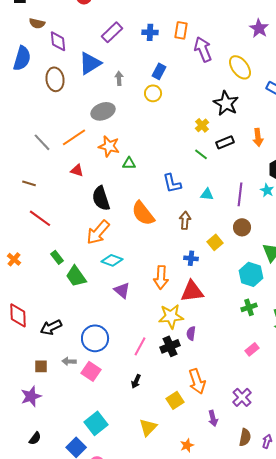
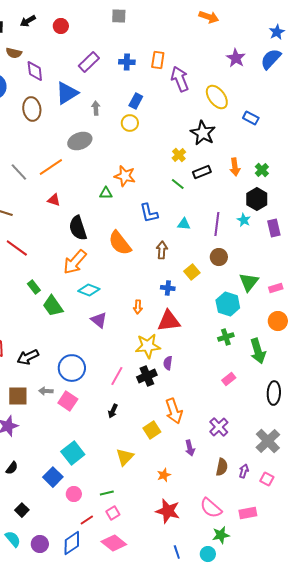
orange star: (109, 146) -> (125, 176), moved
orange arrow: (161, 277) -> (138, 307), size x0.6
brown square: (41, 366) -> (18, 396), size x1.5

